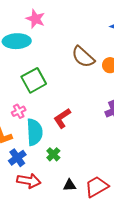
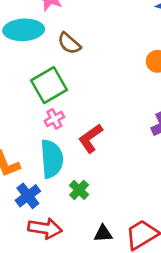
brown semicircle: (83, 57) -> (69, 43), moved, size x0.7
pink cross: (19, 111) -> (54, 119), moved

